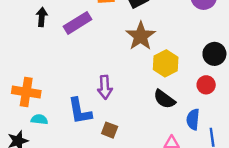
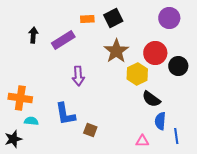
red circle: (206, 85) -> (155, 53), moved, size x1.5
purple arrow: (105, 87) -> (78, 76), moved
black semicircle: (164, 99) -> (151, 99), moved

